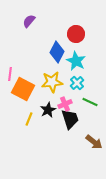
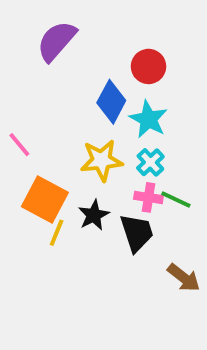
purple semicircle: (29, 21) -> (57, 41), size x1.6
pink line: (10, 74) -> (19, 145), turned -48
orange square: (23, 89) -> (45, 199), moved
pink cross: (65, 104) -> (148, 197), moved, turned 32

